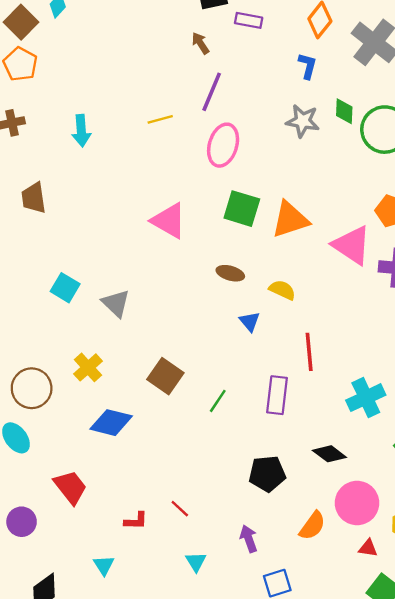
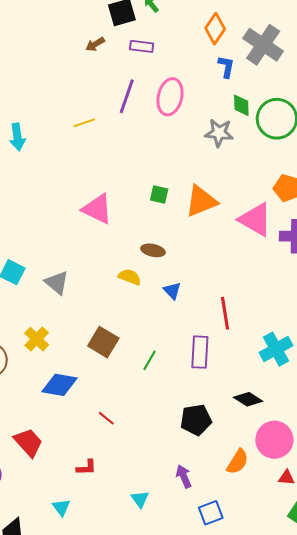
purple rectangle: (249, 20) -> (142, 46), moved
brown arrow: (200, 43) -> (95, 44), moved, turned -84
blue L-shape: (308, 66) -> (226, 67), moved
gray star: (303, 121) -> (219, 133), moved
pink ellipse: (223, 145) -> (170, 97), moved
green square: (242, 209) -> (159, 194), size x0.6
yellow semicircle: (282, 290) -> (130, 277), moved
red line: (180, 509) -> (106, 418), moved

